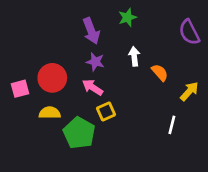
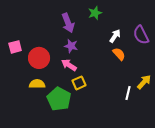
purple semicircle: (189, 32) -> (141, 35), moved
white arrow: (134, 56) -> (115, 36), moved, turned 40
pink square: (20, 89) -> (15, 47), moved
yellow arrow: (189, 91) -> (144, 82), moved

